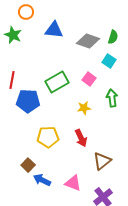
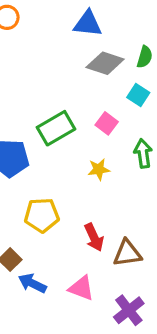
blue triangle: (54, 30) -> (88, 24), moved
red arrow: (81, 138) -> (94, 237), moved
brown triangle: (102, 161) -> (127, 253), turned 30

